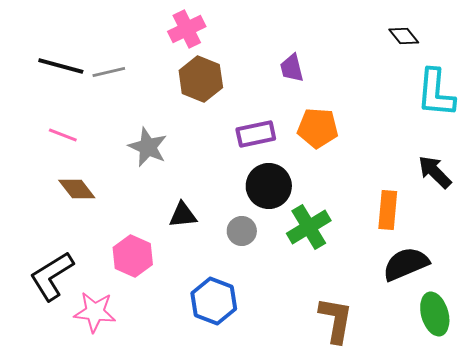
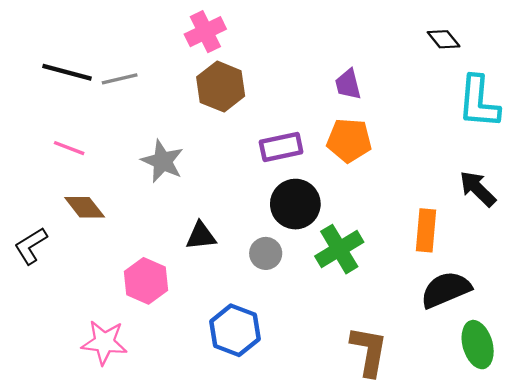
purple trapezoid: (292, 68) -> (348, 84), moved
black L-shape: (52, 276) -> (31, 246), moved, size x0.7

